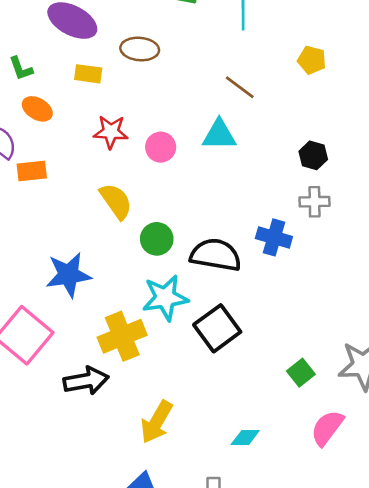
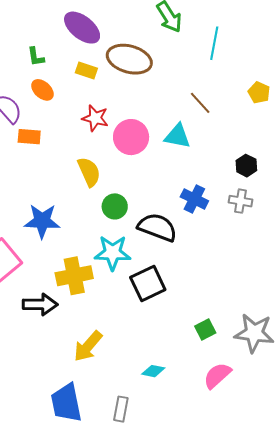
brown ellipse: (140, 49) -> (129, 59), size x1.5
pink circle: (161, 147) -> (131, 137), size x1.5
blue cross: (274, 237) -> (194, 199), moved

